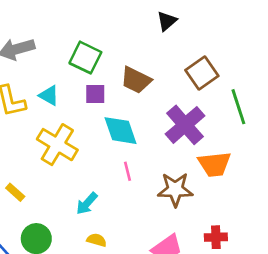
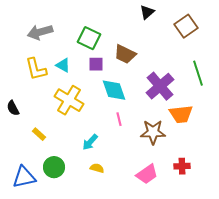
brown square: (202, 73) -> (186, 26), moved

